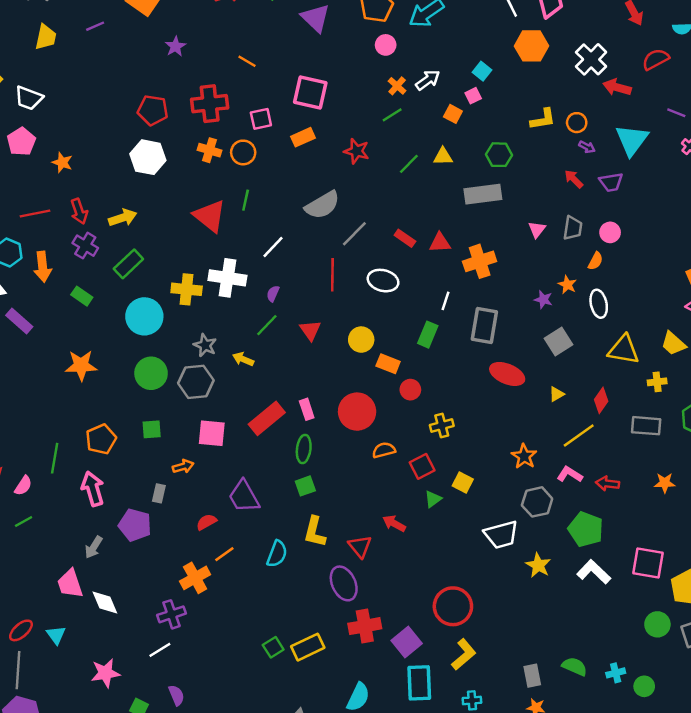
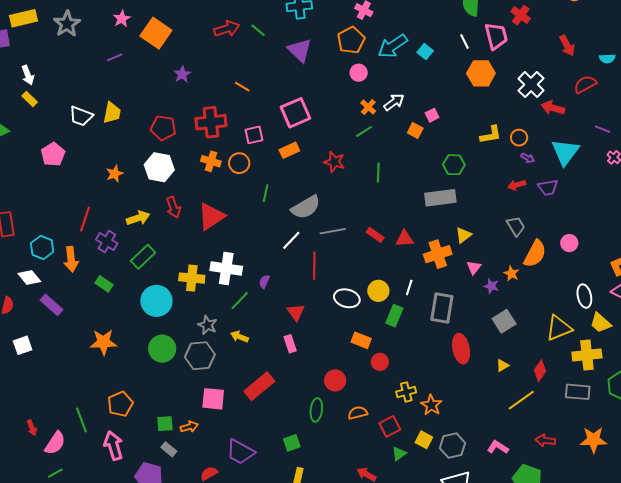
yellow trapezoid: (46, 37) -> (112, 113), moved
cyan square: (482, 71) -> (425, 52), moved
pink square: (310, 92) -> (295, 113), turned -36
white trapezoid: (29, 98) -> (81, 116), moved
yellow triangle: (443, 157) -> (463, 235), moved, turned -36
orange star: (62, 162) -> (115, 174), moved, turned 30
green line: (409, 164) -> (378, 172), turned -42
red arrow: (574, 179) -> (517, 185), turned -60
green line: (246, 200) -> (266, 193), moved
red arrow: (79, 211) -> (173, 207), moved
red line: (35, 213) -> (85, 219), moved, turned -60
red triangle: (210, 216) -> (211, 216), turned 48
gray trapezoid: (573, 228) -> (516, 226), turned -40
pink triangle: (537, 230) -> (474, 267), moved
pink circle: (610, 232) -> (569, 243), moved
gray line: (354, 234) -> (333, 231), turned 35
white line: (273, 247) -> (291, 240), moved
orange semicircle: (595, 261) -> (535, 254), size x1.8
white ellipse: (383, 281) -> (347, 298), moved
white ellipse: (599, 304) -> (584, 296), moved
green line: (267, 325) -> (240, 300), moved
yellow circle: (361, 340) -> (378, 291), moved
yellow triangle: (624, 350) -> (559, 328), turned -32
red ellipse: (507, 374) -> (461, 349), turned 56
yellow cross: (657, 382) -> (587, 355), size x1.8
pink rectangle: (307, 409) -> (290, 344), moved
red circle: (357, 412) -> (335, 380), size x0.7
green square: (152, 429) -> (165, 424), moved
green ellipse: (304, 449) -> (316, 410), moved
orange star: (524, 456) -> (431, 405), moved
green line: (55, 458) -> (81, 420), turned -30
pink L-shape: (570, 474) -> (498, 447), moved
orange star: (665, 483) -> (593, 440), size x1.5
pink semicircle: (23, 486) -> (55, 443), size x1.4
gray rectangle: (159, 493) -> (169, 449), turned -63
purple trapezoid: (244, 497) -> (240, 452), turned -32
gray hexagon: (537, 502) -> (452, 446), moved

